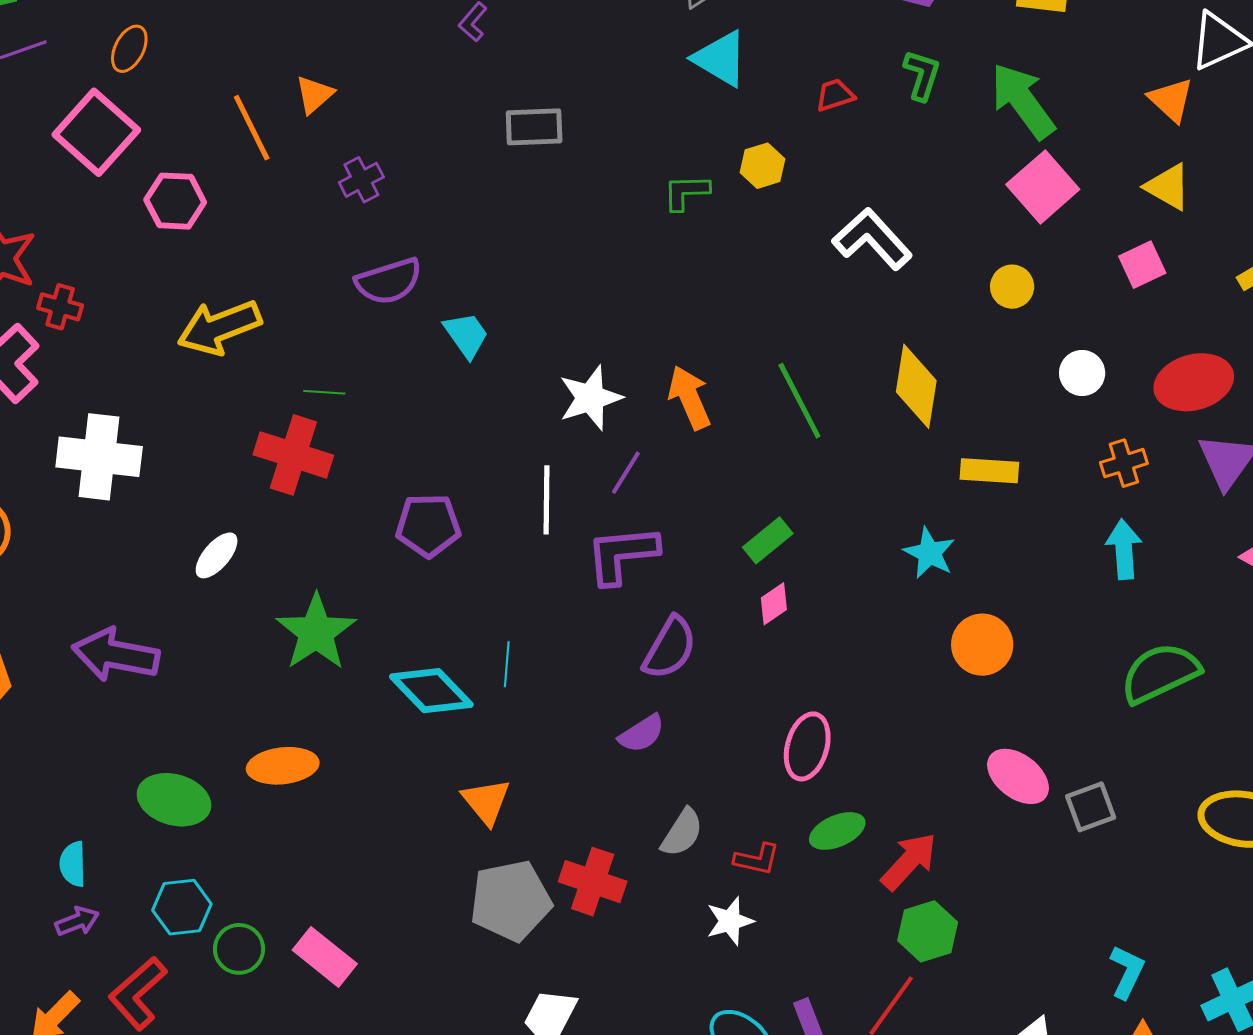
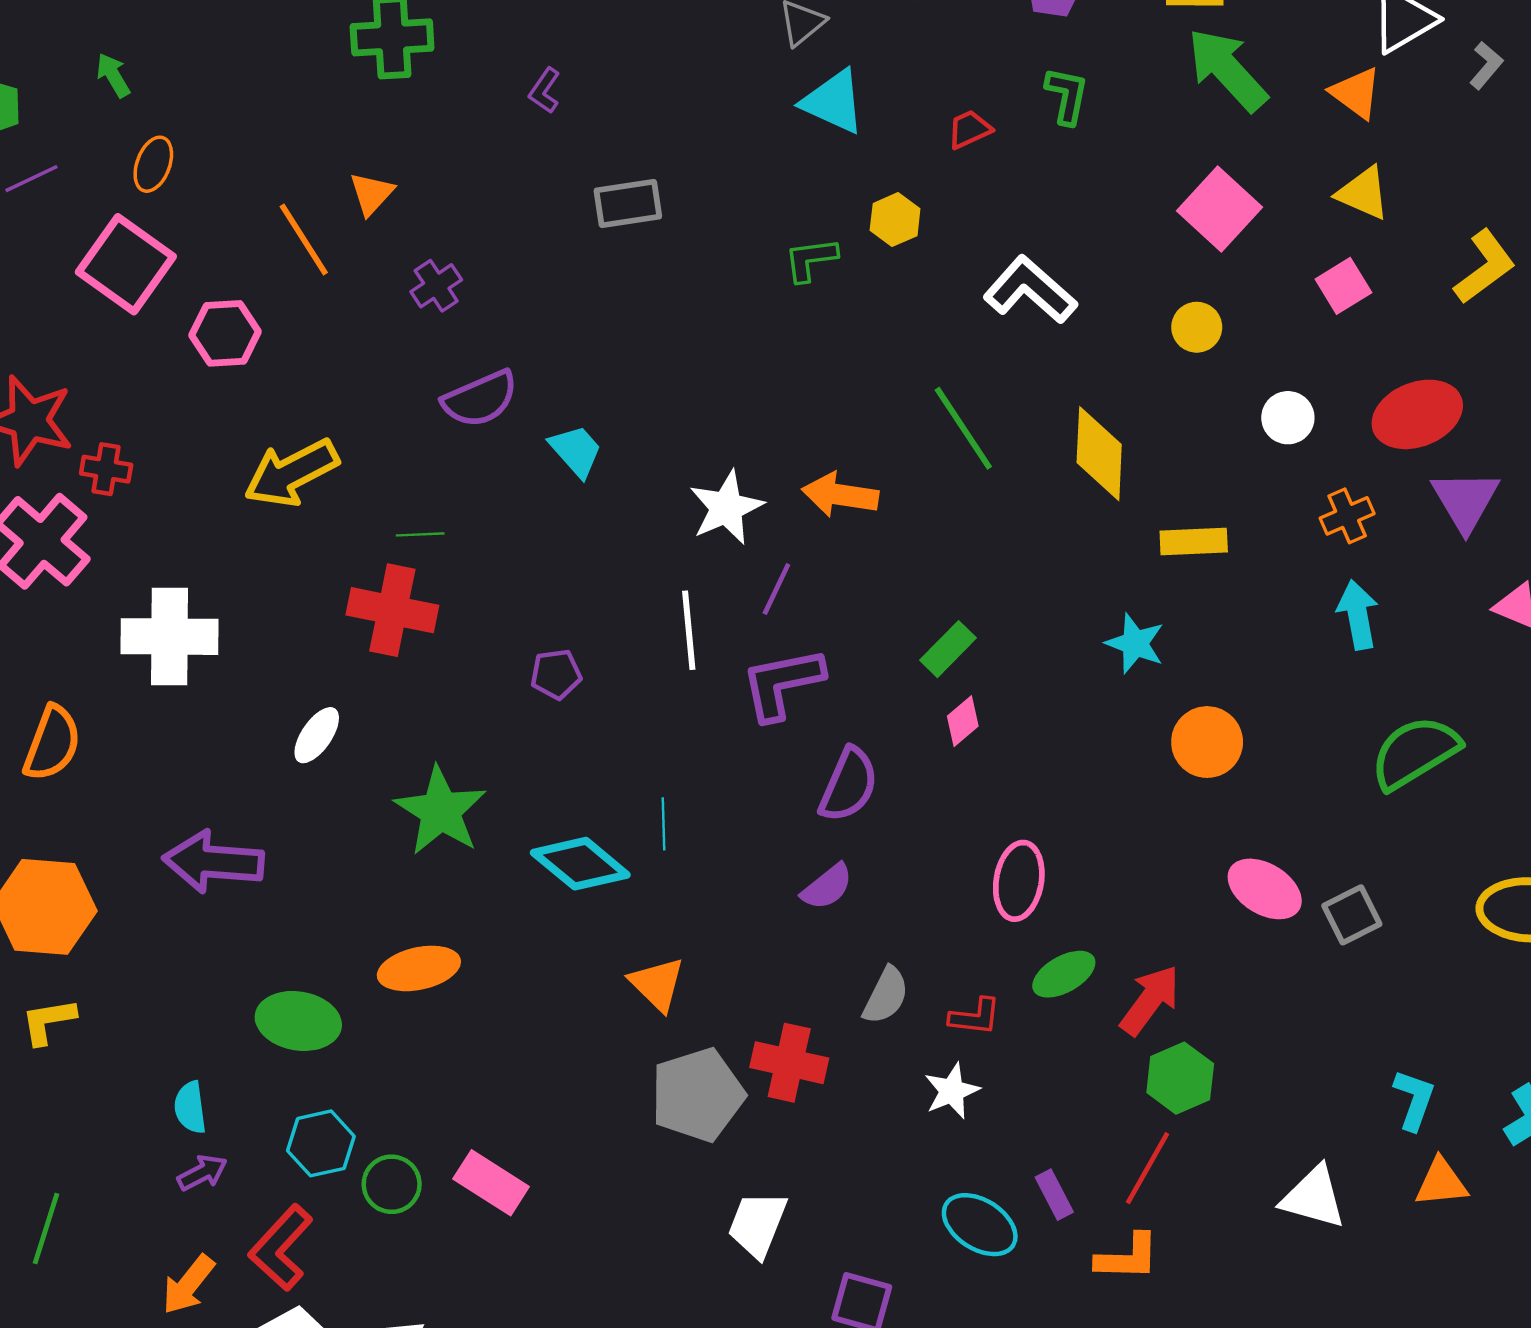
green arrow: (1023, 101) -> (1227, 70), moved
orange arrow: (689, 398) -> (840, 495), turned -52
green line: (799, 401) -> (963, 428), moved
purple pentagon: (428, 525) -> (556, 674), size x0.7

